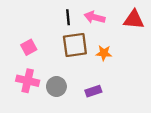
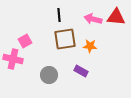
pink arrow: (95, 17) -> (93, 19), moved
pink cross: (28, 81) -> (13, 59), moved
purple rectangle: (93, 91) -> (81, 71), moved, turned 48

